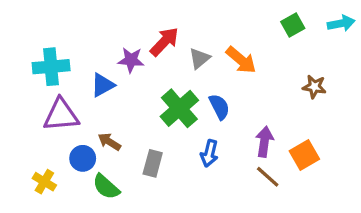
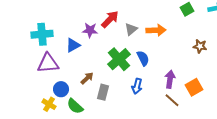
orange arrow: (241, 60) -> (156, 30), turned -42
brown arrow: (109, 142) -> (87, 78), moved, turned 104
yellow cross: (44, 182) -> (49, 104), moved

